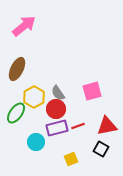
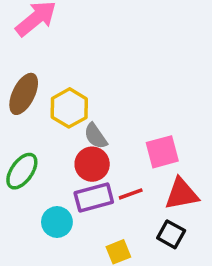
pink square: (92, 91) -> (162, 152), moved
yellow hexagon: (34, 97) -> (69, 108), moved

